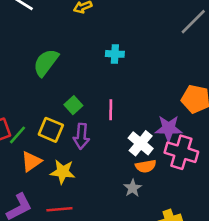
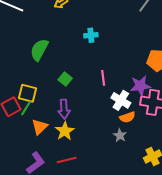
pink line: (111, 110) -> (103, 78), moved
yellow square: (51, 130) -> (28, 93), moved
purple arrow: (81, 136) -> (64, 109), moved
yellow star: (63, 172) -> (65, 131), turned -30

